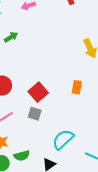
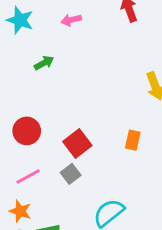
gray square: (35, 114) -> (71, 174), turned 32

